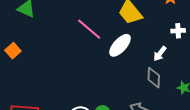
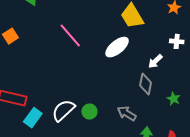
pink line: (89, 29) -> (70, 36), moved

